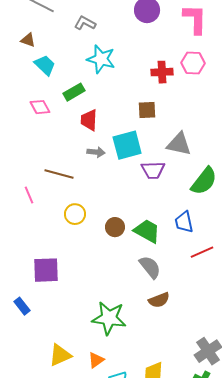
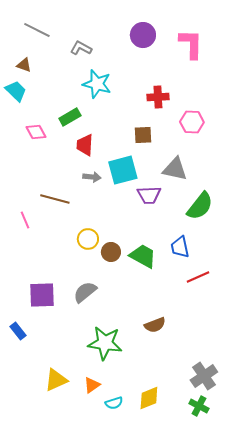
pink hexagon: (193, 63) -> (192, 122), moved
cyan trapezoid: (45, 65) -> (16, 91), moved
yellow circle: (75, 214) -> (88, 239), moved
gray semicircle: (150, 267) -> (85, 292), moved, turned -90

